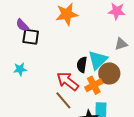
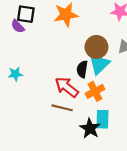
black square: (31, 37) -> (26, 14), moved
brown circle: (109, 73) -> (96, 47), moved
brown line: (63, 100) -> (62, 108), turned -36

